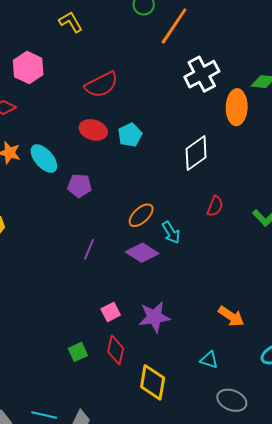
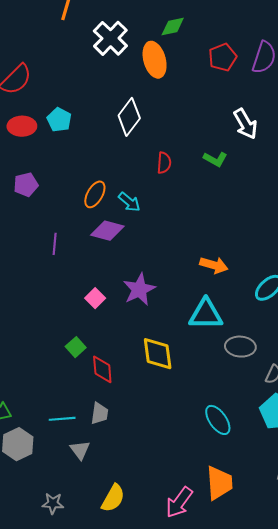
red diamond: (116, 350) -> (102, 369), moved
cyan triangle: (209, 360) -> (206, 314), size x1.8

